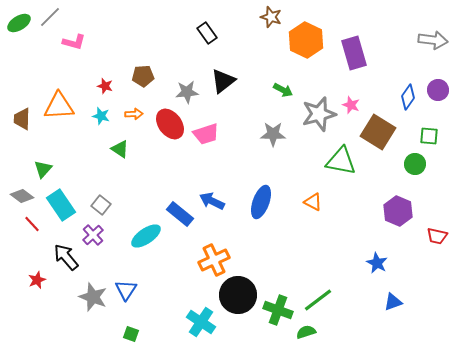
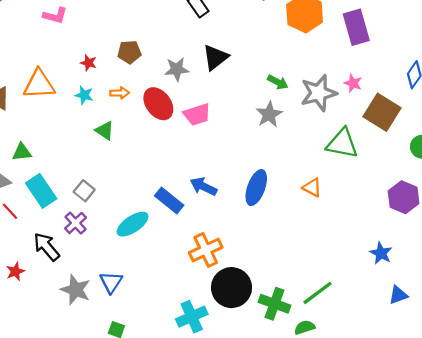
green arrow: (283, 90) -> (278, 82), moved
gray star: (273, 134) -> (269, 114), turned -30
green triangle: (43, 169) -> (22, 152), turned 42
cyan cross: (201, 322) -> (192, 317), turned 32

